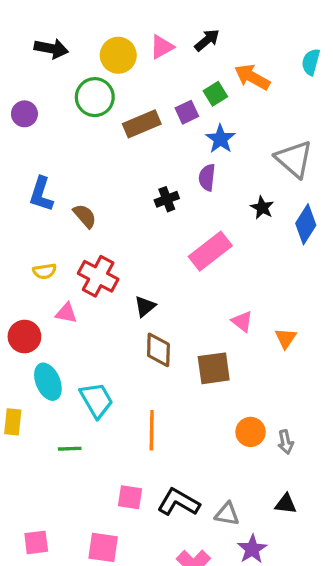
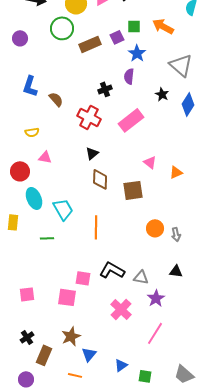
orange arrow: (252, 77) -> (163, 26), moved
green square: (215, 94) -> (134, 26), turned 32
red cross: (98, 276) -> (89, 117), moved
orange triangle: (286, 338) -> (176, 172), turned 32
pink square: (130, 497) -> (83, 278), moved

